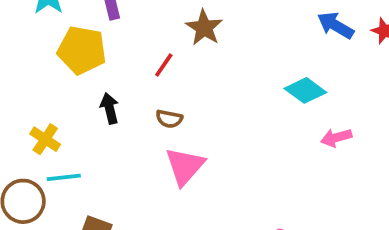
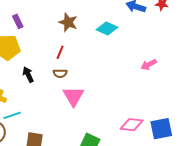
red line: (164, 65) -> (60, 52), moved
cyan diamond: (305, 90) -> (107, 29), moved

